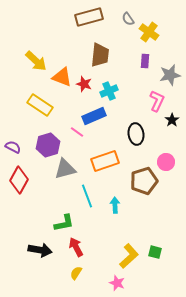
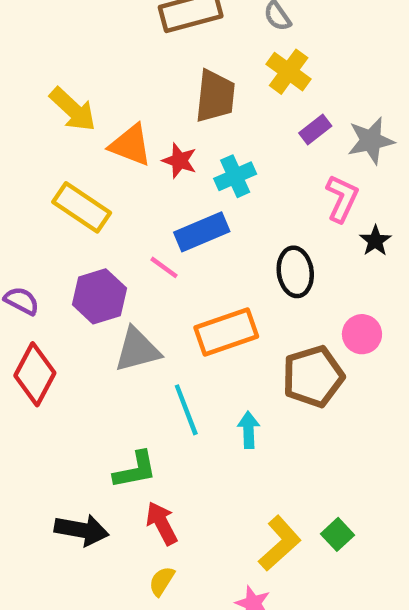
yellow cross: (149, 32) -> (289, 72), moved
purple rectangle: (145, 61) -> (315, 129), moved, turned 48
green square: (155, 252) -> (338, 534), turned 32

